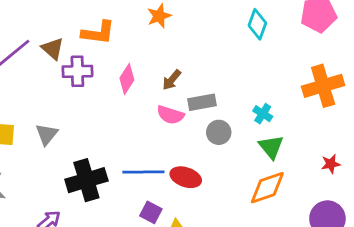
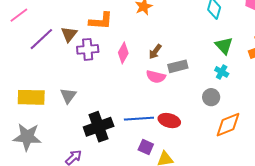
brown triangle: (53, 49) -> (69, 34), turned 30
gray circle: (219, 132) -> (211, 97), moved
green triangle: (271, 147) -> (224, 46), moved

